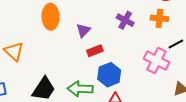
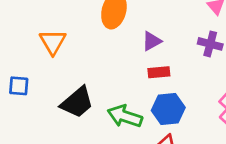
purple cross: (125, 20) -> (210, 44), turned -30

